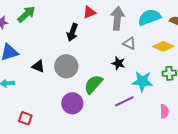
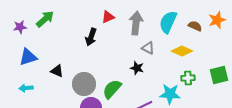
cyan semicircle: (149, 17) -> (168, 22), turned -45
gray circle: (66, 66) -> (84, 84), moved
cyan star: (142, 81) -> (170, 94), moved

